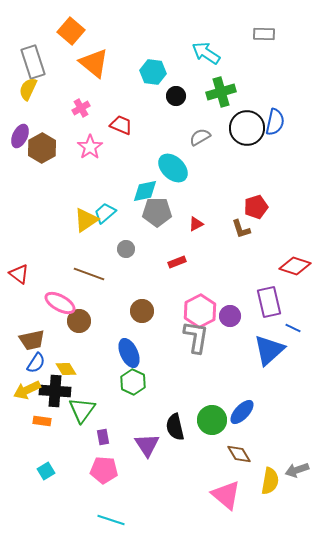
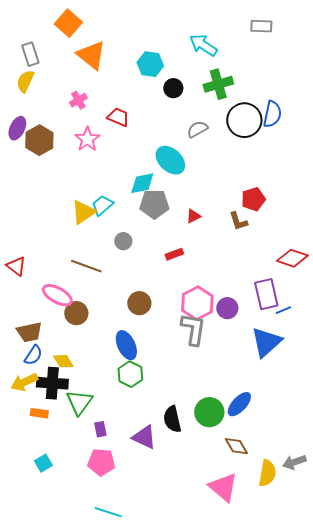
gray rectangle: (33, 62) -> (30, 54), size x0.7
blue line: (293, 328) -> (283, 310), moved, turned -49
purple triangle: (147, 445) -> (144, 437), turned -32

